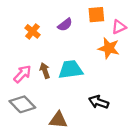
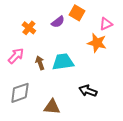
orange square: (96, 15) -> (77, 13), moved, turned 35
pink arrow: (22, 74) -> (16, 56), moved
gray diamond: (22, 104) -> (20, 93), turned -65

